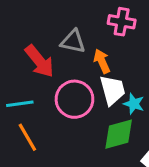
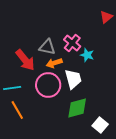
pink cross: (122, 22) -> (72, 43), moved, turned 30
orange arrow: (102, 61) -> (54, 63), moved, turned -84
cyan star: (134, 104) -> (87, 55), moved

